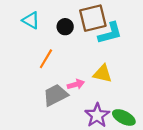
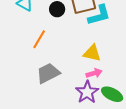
pink arrow: (76, 84) -> (94, 73), moved

